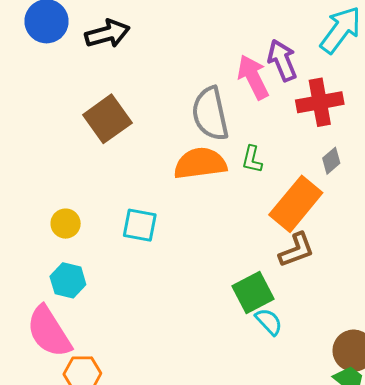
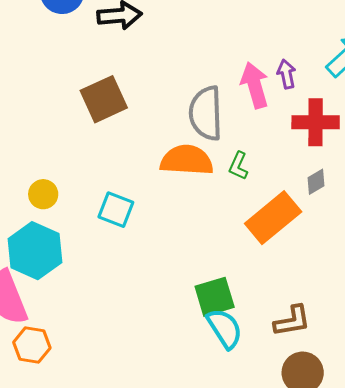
purple arrow: (282, 60) -> (286, 74), size x0.7
brown L-shape: (297, 250) -> (292, 321), moved
cyan hexagon: (68, 280) -> (35, 251), size x1.6
cyan semicircle: (269, 322) -> (225, 328), size x1.4

